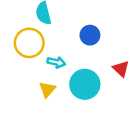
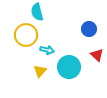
blue circle: (90, 35) -> (89, 29), moved

